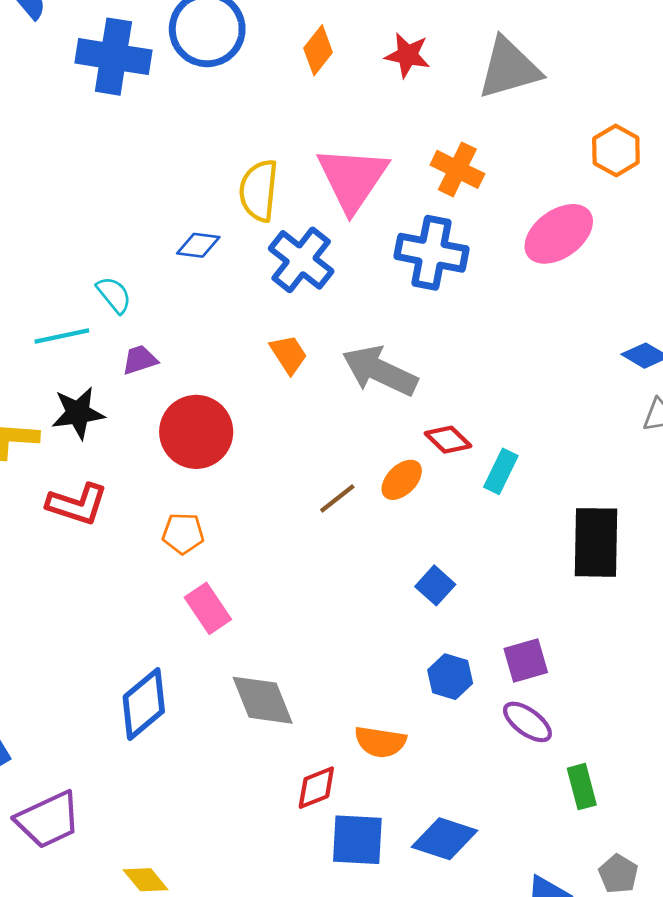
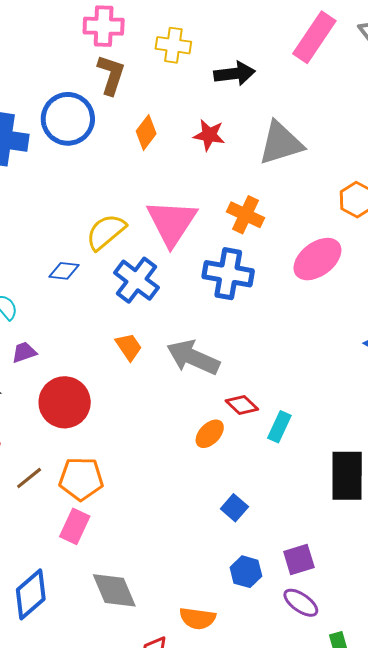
yellow semicircle: (259, 191) -> (106, 232), turned 45
brown line: (337, 498) -> (29, 478), moved
orange pentagon: (183, 533) -> (81, 479), moved, size x1.5
pink rectangle: (208, 608) -> (75, 526), turned 60

